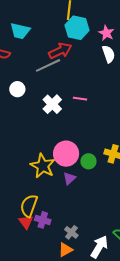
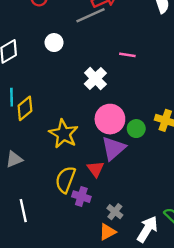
white cross: (52, 104) -> (95, 78), moved
yellow star: (43, 166) -> (64, 134), moved
purple triangle: (69, 178) -> (113, 148), size x1.6
red triangle: (26, 222) -> (96, 169), moved

